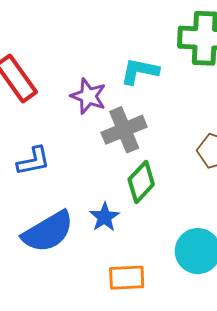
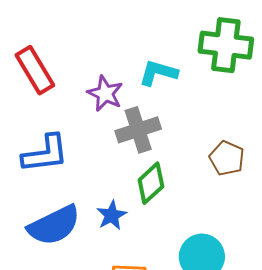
blue L-shape: (33, 161) -> (45, 154), size x1.4

